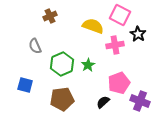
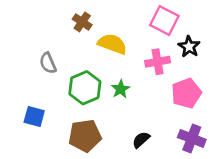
brown cross: (50, 16) -> (82, 22), moved, turned -32
yellow semicircle: (93, 26) -> (112, 44), moved
pink pentagon: (119, 83) -> (186, 93), moved

